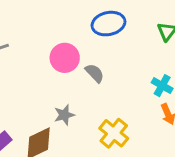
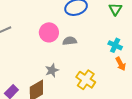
gray semicircle: (95, 73) -> (70, 41), turned -48

